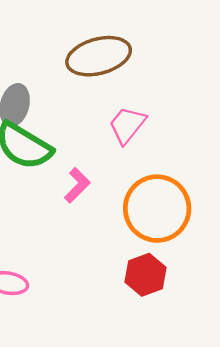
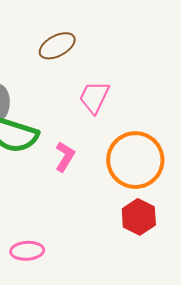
brown ellipse: (99, 56) -> (57, 46), size x0.7

